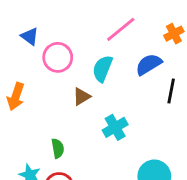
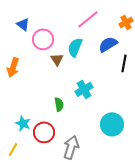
brown triangle: (82, 97) -> (57, 59), moved, turned -32
green semicircle: (58, 148) -> (59, 104), moved

